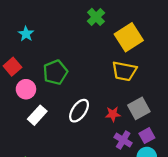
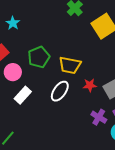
yellow trapezoid: (124, 71) -> (70, 65), moved
red star: (113, 114) -> (90, 85), moved

